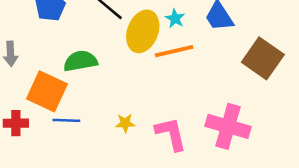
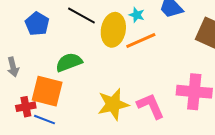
blue line: (66, 120) -> (44, 120), moved, turned 30
red cross: (16, 123) -> (26, 107), moved
yellow star: (125, 123) -> (113, 104), size x2.0

